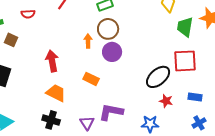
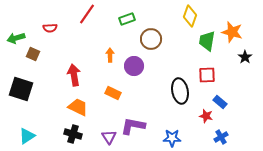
brown circle: (108, 29) -> (151, 39), moved
red square: (185, 61) -> (207, 75), size x0.7
black ellipse: (158, 77) -> (180, 91), turned -60
blue rectangle: (195, 97) -> (220, 102), moved, turned 32
red star: (166, 101) -> (206, 116), moved

